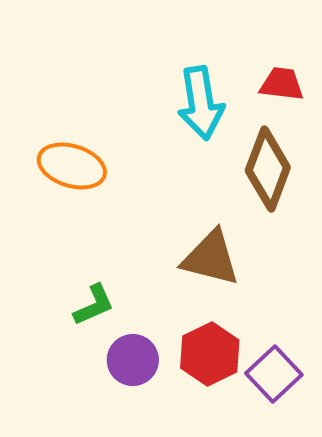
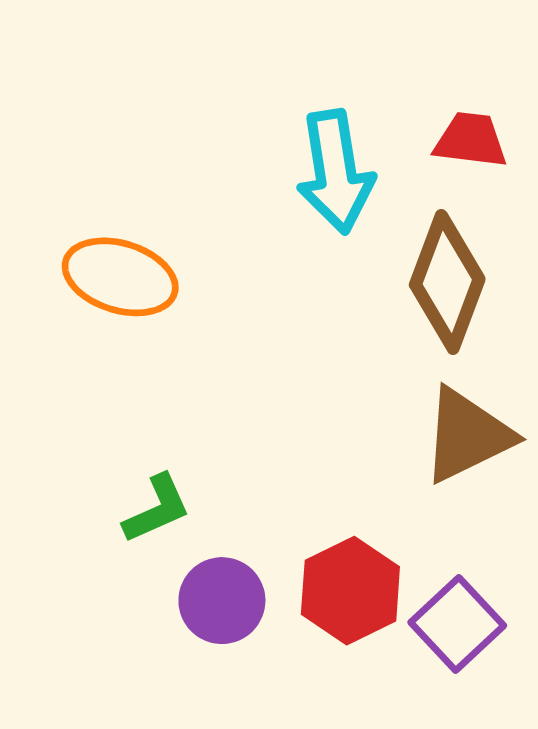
brown triangle: (211, 258) -> (467, 435), moved, turned -40

